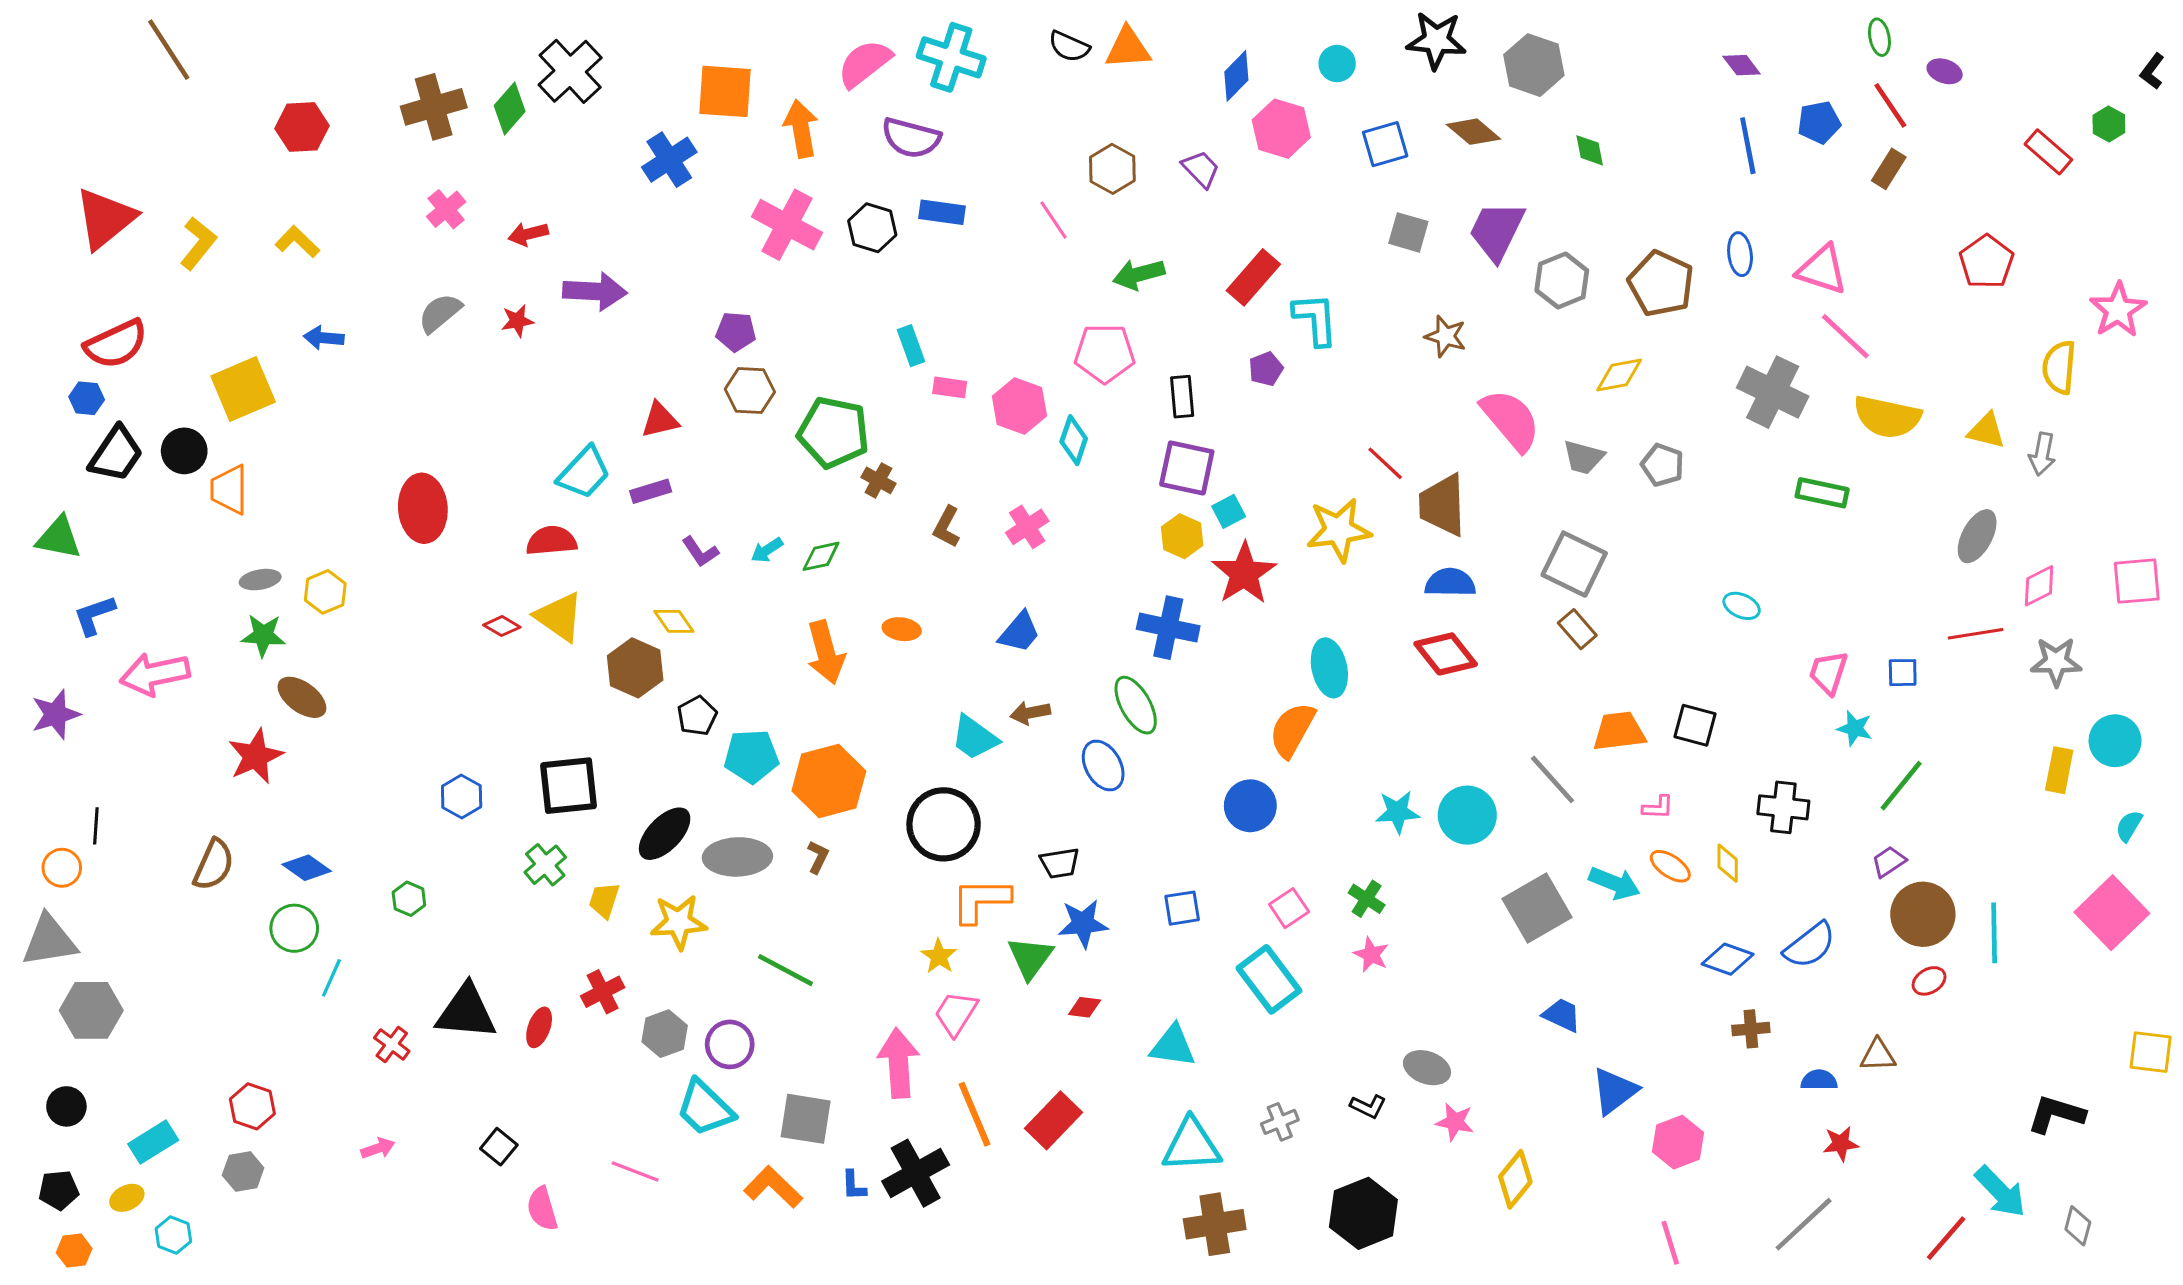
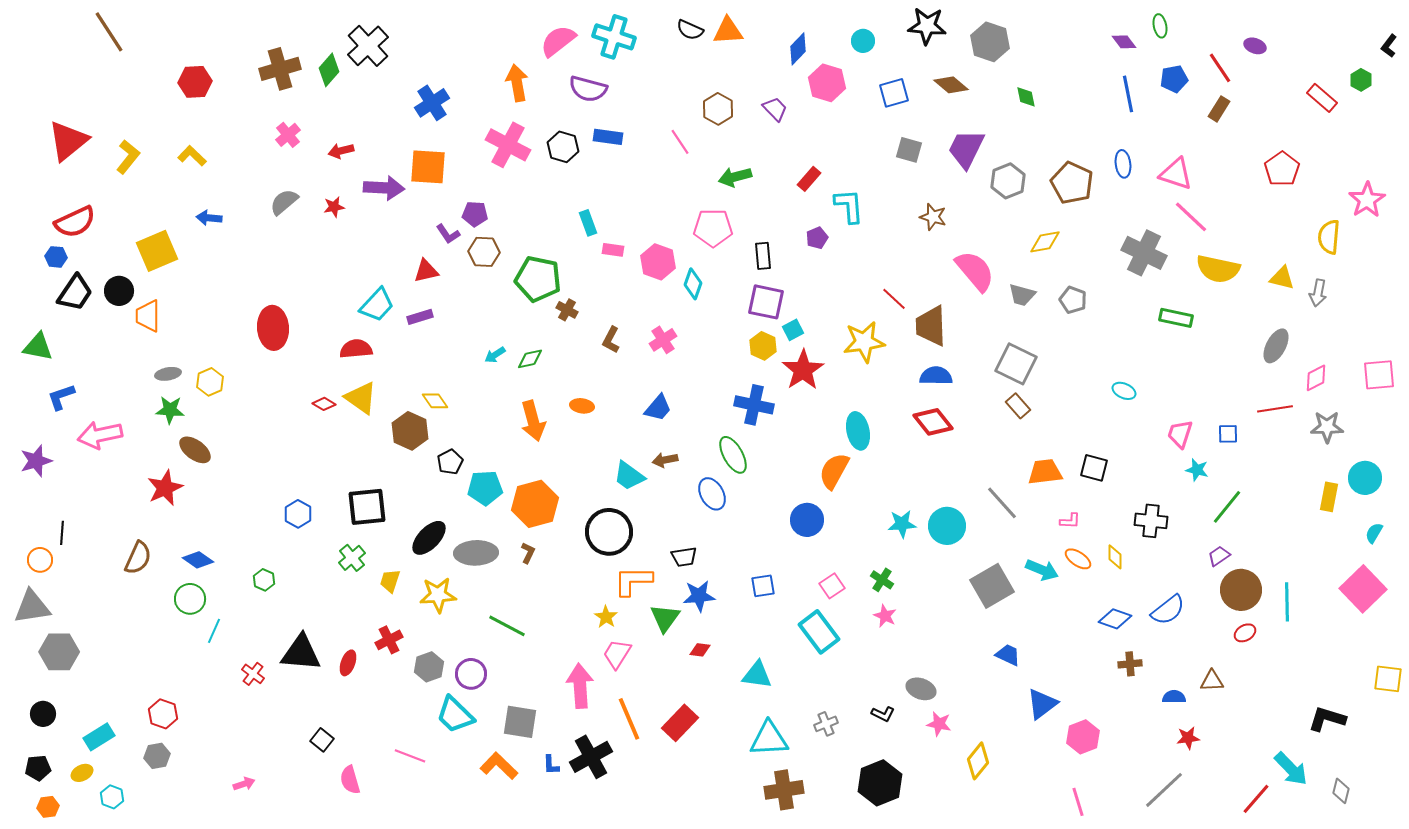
green ellipse: (1879, 37) -> (1160, 26), moved
orange square: (725, 91) -> (428, 167), moved
red rectangle: (1253, 277) -> (809, 179), size x0.7
purple L-shape: (700, 552) -> (448, 234), moved
pink arrow: (378, 1148) -> (244, 784), moved

